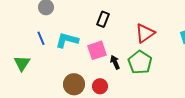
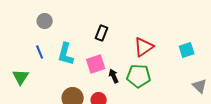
cyan L-shape: (67, 40) -> (66, 54), turned -90
green pentagon: (140, 62) -> (139, 76), turned -30

